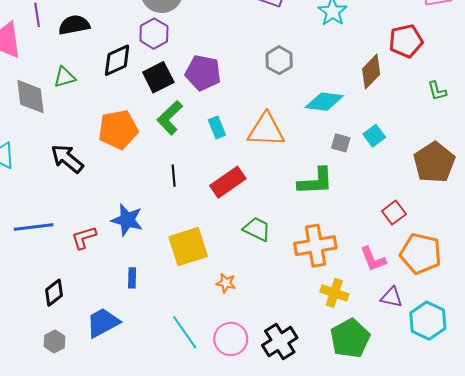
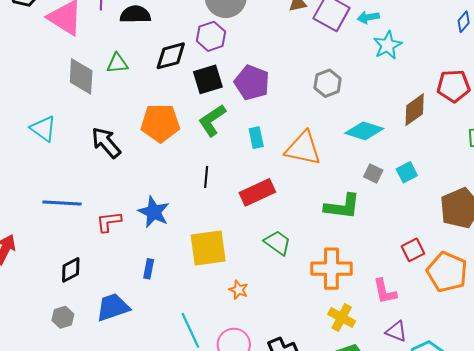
orange pentagon: (421, 254) -> (447, 272), moved

